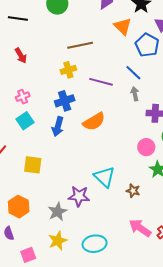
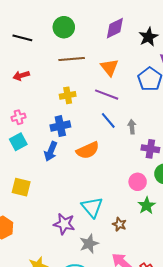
orange triangle: (123, 26) -> (109, 67), moved
brown line: (80, 45) -> (72, 59), moved
red arrow: (21, 56) -> (21, 76), turned 98
blue line: (133, 73) -> (108, 120), moved
purple line: (101, 82) -> (107, 95), moved
gray star: (57, 212) -> (89, 244), moved

